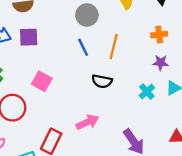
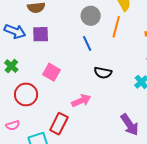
orange line: (114, 47) -> (116, 27), moved
pink arrow: (87, 122) -> (81, 101), moved

